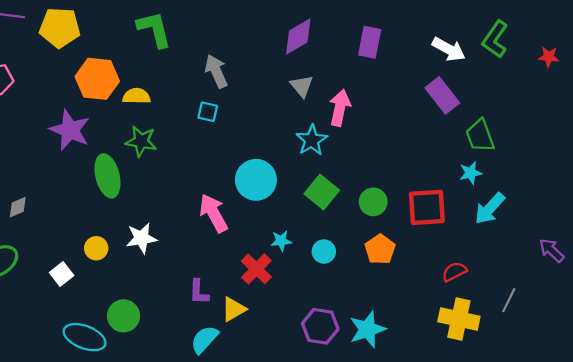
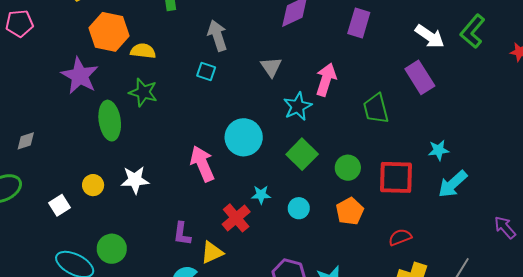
gray triangle: (302, 86) -> (271, 67), moved
green trapezoid: (480, 136) -> (376, 109), moved
red semicircle: (454, 272) -> (400, 237), moved

